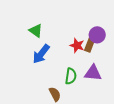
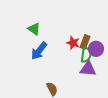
purple circle: (97, 35) -> (96, 49), moved
green semicircle: (71, 76) -> (86, 55), moved

